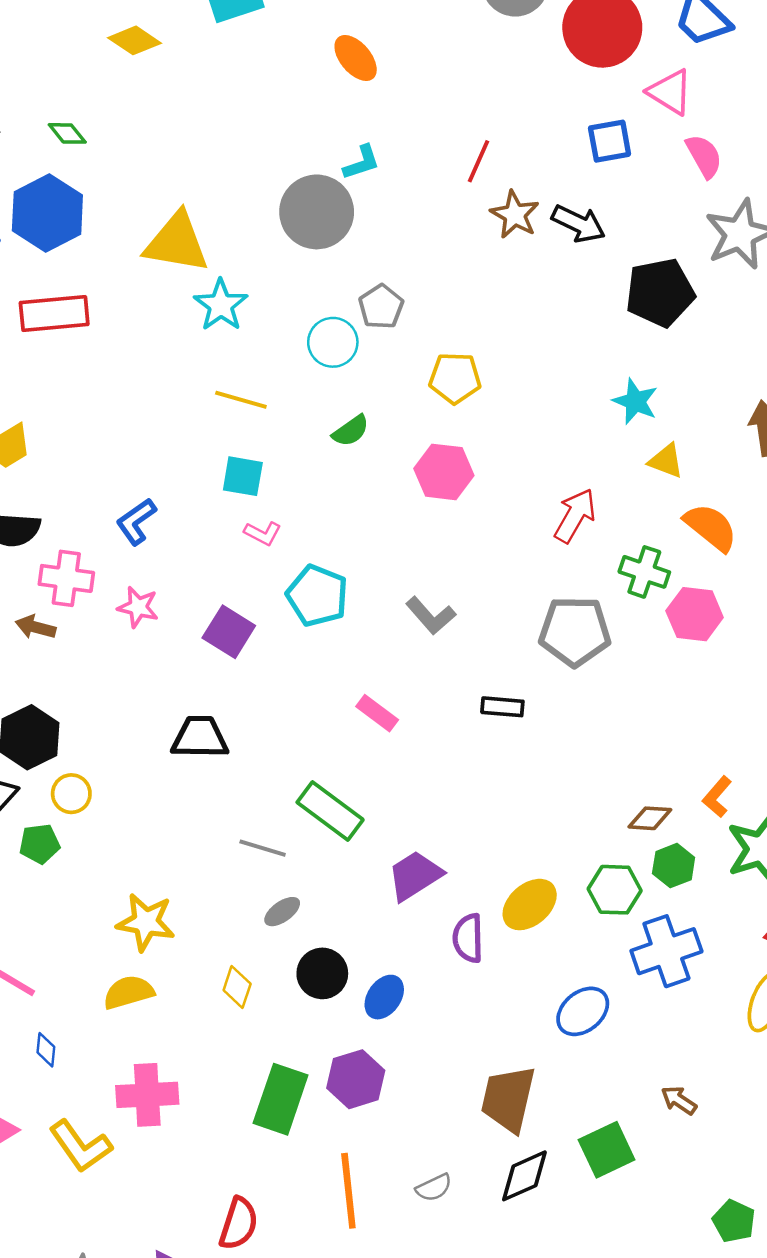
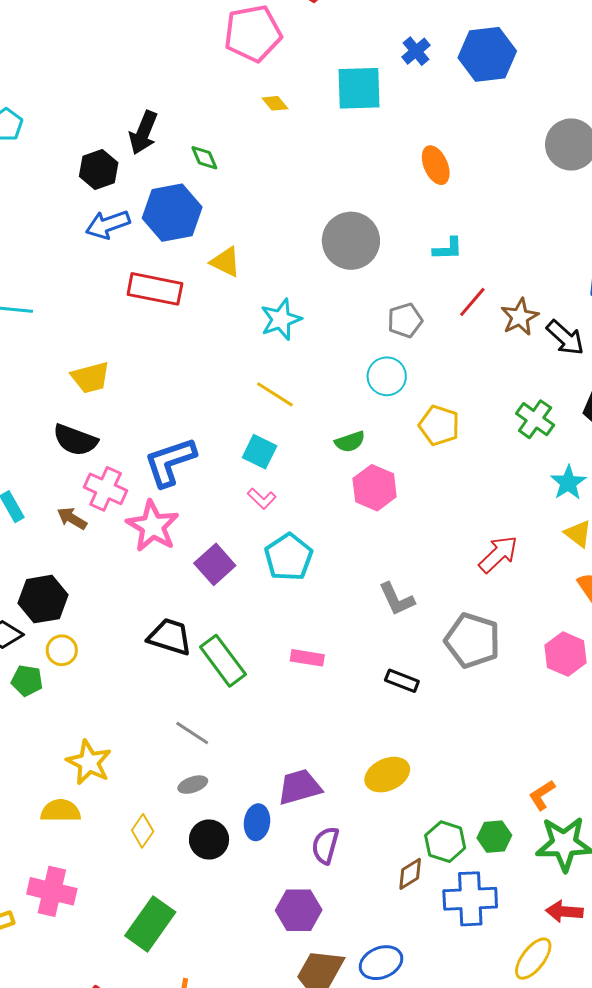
yellow diamond: (135, 40) -> (275, 103), size x0.7
red line: (478, 161) -> (472, 302), moved
cyan L-shape: (362, 163) -> (448, 249), moved
gray circle: (317, 212) -> (351, 241), moved
yellow triangle: (177, 243) -> (226, 262), moved, size x0.6
gray pentagon: (381, 307) -> (405, 320), moved
cyan circle: (333, 342) -> (387, 376), moved
pink hexagon: (444, 472) -> (375, 488), moved
blue L-shape: (136, 522) -> (170, 462), size x1.5
green cross: (644, 572) -> (535, 419), moved
pink star: (138, 607) -> (153, 526), size x1.6
gray L-shape: (431, 616) -> (397, 599), moved
pink rectangle: (377, 713) -> (307, 658), turned -44
green rectangle: (330, 811) -> (223, 661), moved
brown diamond: (650, 818) -> (410, 874), moved, turned -52
yellow ellipse: (530, 905) -> (387, 775), moved
blue ellipse: (384, 997) -> (257, 822), moved, turned -44
blue ellipse: (583, 1011) -> (381, 963), moved
purple hexagon: (356, 1079) -> (299, 910), moved

